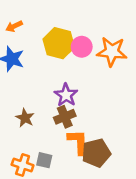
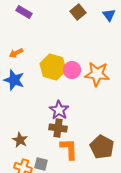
brown cross: (65, 117) -> (58, 128), turned 30
brown star: (25, 118) -> (20, 140), moved
brown pentagon: (96, 153) -> (102, 147), moved, turned -30

